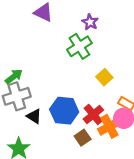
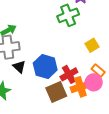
yellow square: (104, 77) -> (92, 45), moved
brown square: (83, 138) -> (56, 92), size x1.5

